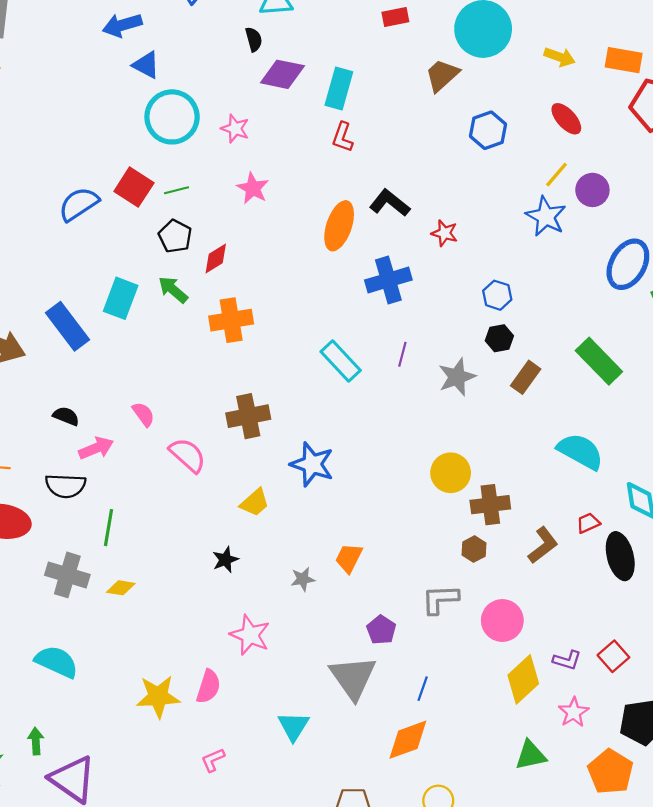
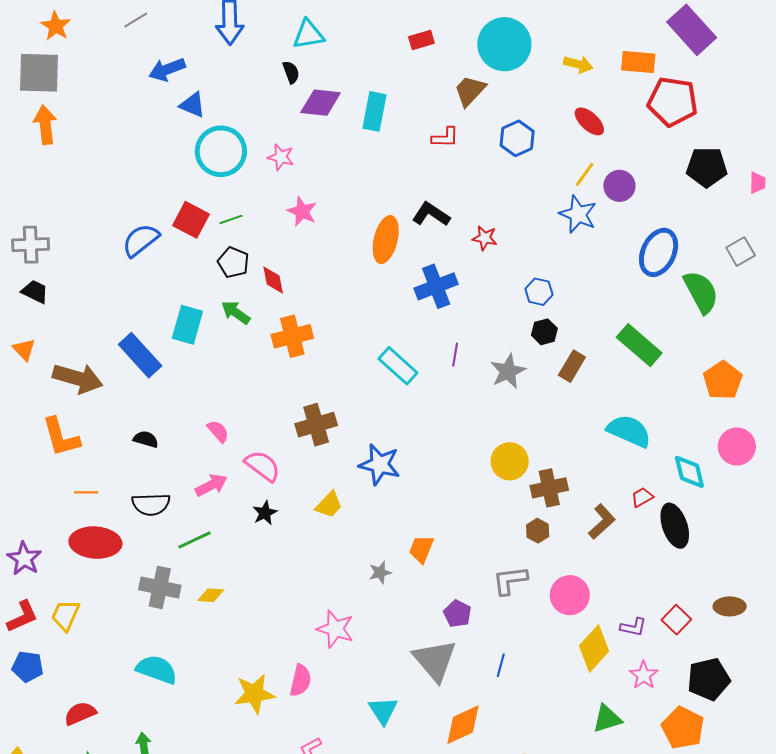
red L-shape: (343, 137) -> (445, 137), moved, turned -104
red diamond: (216, 259) -> (273, 280), turned -64
pink arrow: (96, 448) -> (211, 485), moved
green line: (109, 528) -> (194, 540), turned 60
black star: (225, 560) -> (265, 513), moved
orange diamond: (408, 740) -> (463, 725), moved

